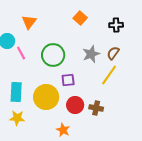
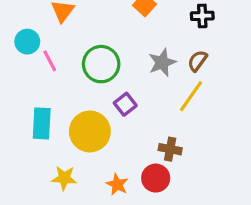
purple square: (68, 80) -> (125, 104), turned -32
red circle: (75, 105) -> (156, 178), moved
yellow star: (17, 118) -> (64, 178), moved

